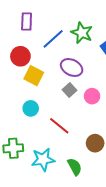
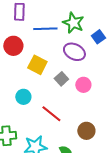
blue line: (53, 39) -> (45, 29), turned 40
purple ellipse: (72, 67) -> (74, 52), moved
yellow square: (34, 76) -> (37, 65), moved

